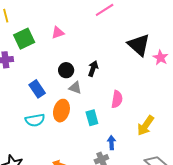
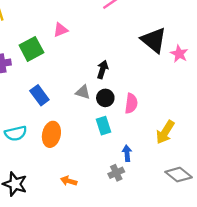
green square: (24, 39) -> (31, 49), moved
black circle: (66, 70) -> (105, 98), moved
orange ellipse: (61, 111) -> (51, 134), moved
cyan semicircle: (35, 120) -> (16, 133), moved

